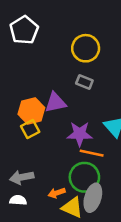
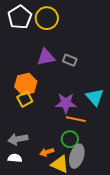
yellow circle: (86, 48) -> (47, 18), moved
purple triangle: (55, 102) -> (46, 57), moved
green circle: (84, 177) -> (70, 139), size x0.7

